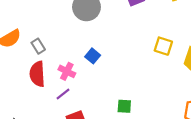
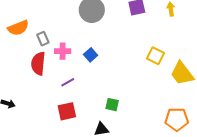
pink cross: (67, 71) -> (63, 51), moved, turned -35
purple line: (63, 94) -> (68, 82), moved

